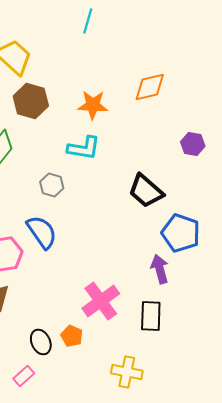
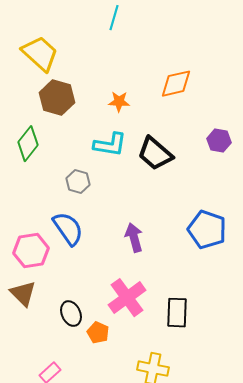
orange star: (93, 105) -> (119, 102), size x0.7
black trapezoid: (146, 191) -> (155, 154), moved
purple arrow: (160, 269) -> (134, 238), moved
black ellipse: (41, 342) -> (71, 314), moved

